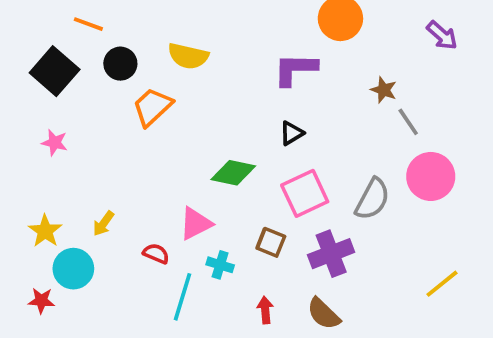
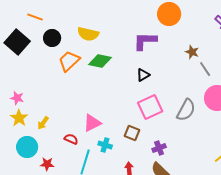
pink star: (55, 143) -> (17, 98), moved
green diamond: (233, 173) -> (100, 61), moved
yellow star: (45, 231) -> (19, 118), moved
purple cross: (331, 254) -> (159, 148), moved, size x0.6
red star: (41, 301) -> (47, 164), moved

